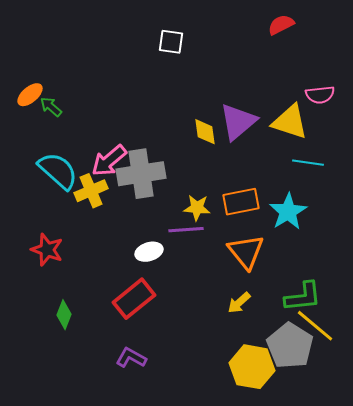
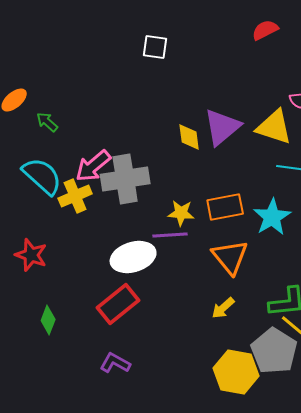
green arrow: (51, 107) -> (47, 122), moved
white ellipse: (149, 252) -> (133, 257), size x1.6

